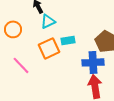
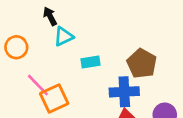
orange square: (49, 48) -> (54, 99), moved
pink line: (21, 65) -> (38, 85), moved

